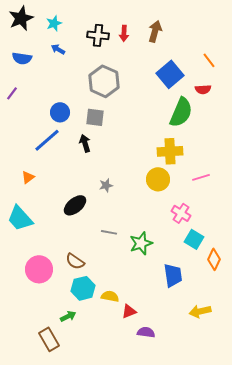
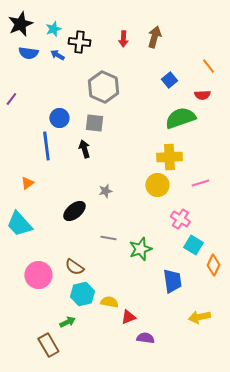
black cross: (98, 35) -> (79, 42), moved
blue semicircle: (22, 58) -> (28, 53), moved
blue square: (170, 74) -> (169, 80), size x0.6
green semicircle: (181, 112) -> (180, 118), turned -132
blue line: (47, 140) -> (46, 146), turned -56

